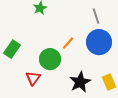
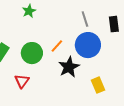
green circle: (50, 59) -> (32, 53), moved
black star: (80, 82) -> (69, 67), moved

